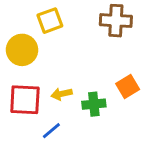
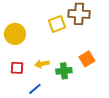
yellow square: (50, 21) -> (57, 24), moved
red square: (25, 100) -> (17, 68), size x0.6

